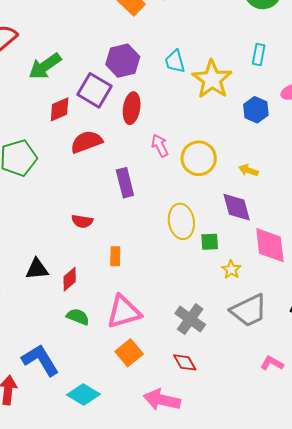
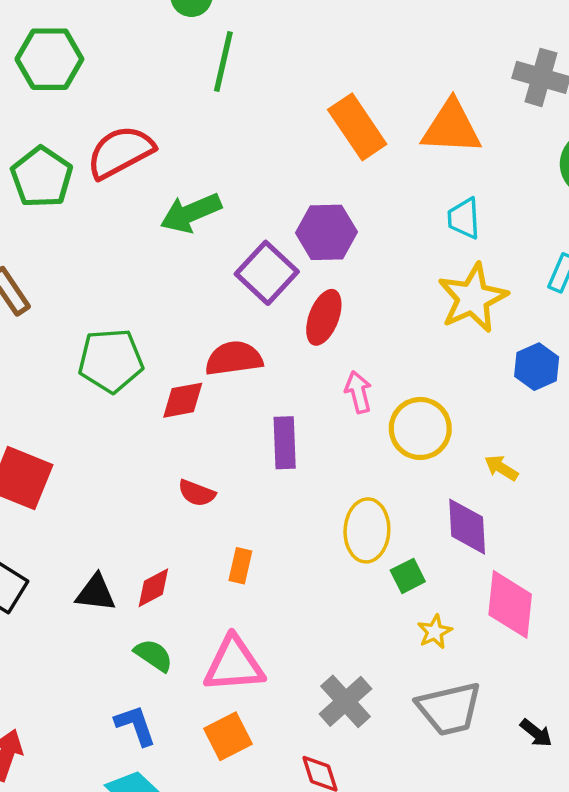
cyan trapezoid: (175, 61) -> (464, 218), moved
red diamond: (60, 109) -> (183, 400), moved
green square: (210, 242) -> (408, 576), turned -36
black triangle: (37, 269) -> (96, 593), moved
blue L-shape: (40, 360) -> (135, 725), moved, size x0.7

